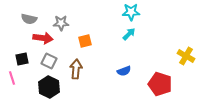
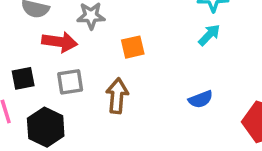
gray square: (49, 61) -> (70, 82), turned -35
black hexagon: (49, 87) -> (46, 127), moved

